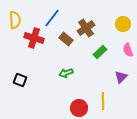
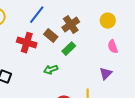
red cross: (34, 38) -> (27, 43), moved
green rectangle: (100, 52) -> (69, 49), moved

